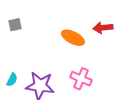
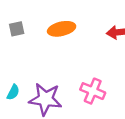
orange ellipse: (73, 38) -> (62, 29), moved, turned -40

